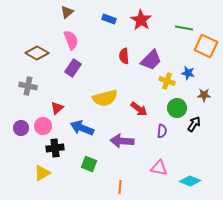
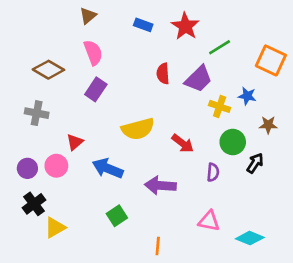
green line: (184, 28) -> (220, 47), moved, turned -42
black cross: (55, 148) -> (34, 204), moved, turned -30
green square: (89, 164) -> (117, 216), turned 35

